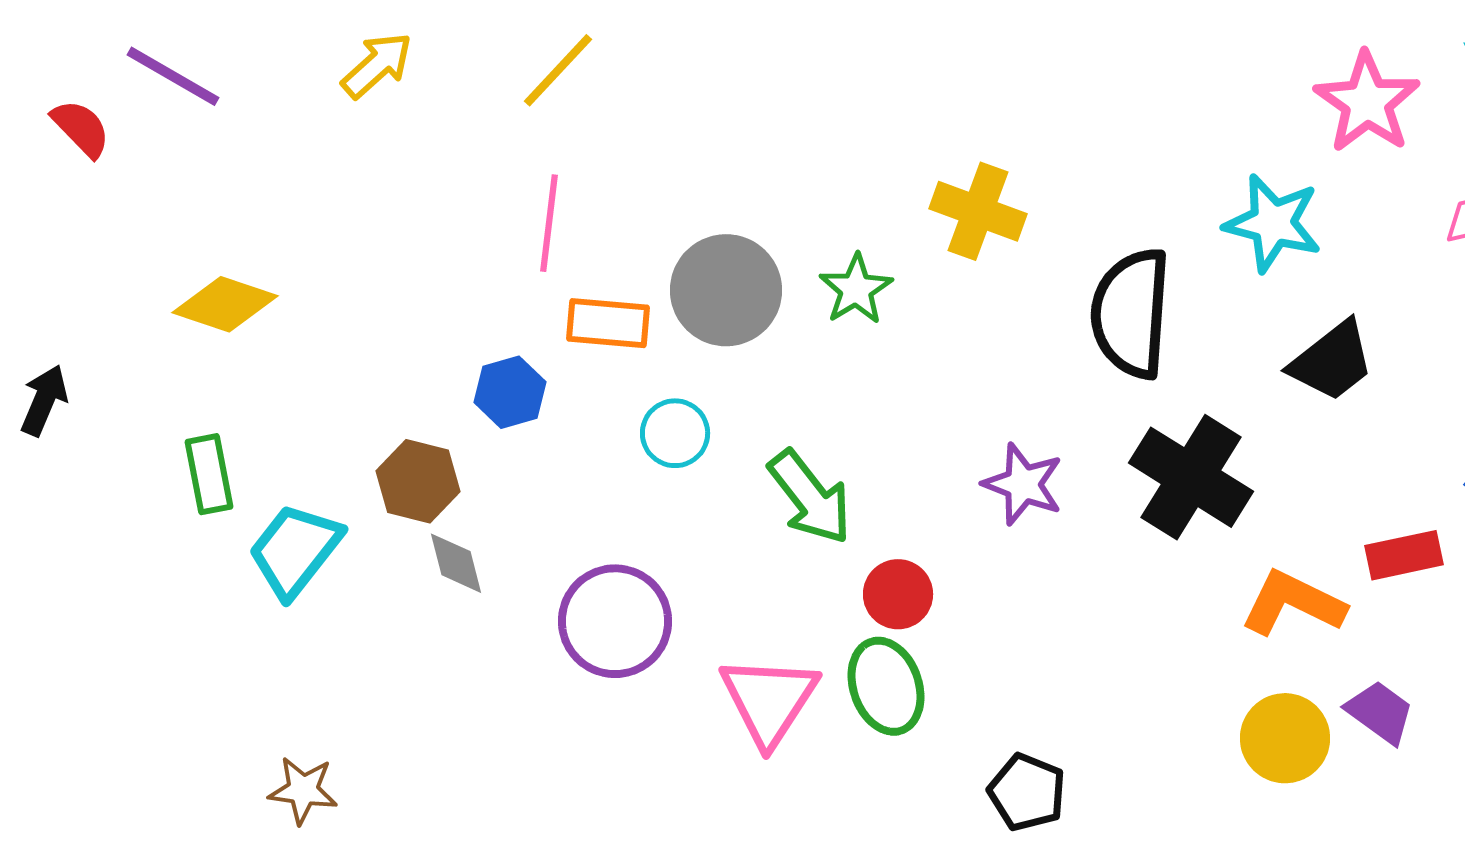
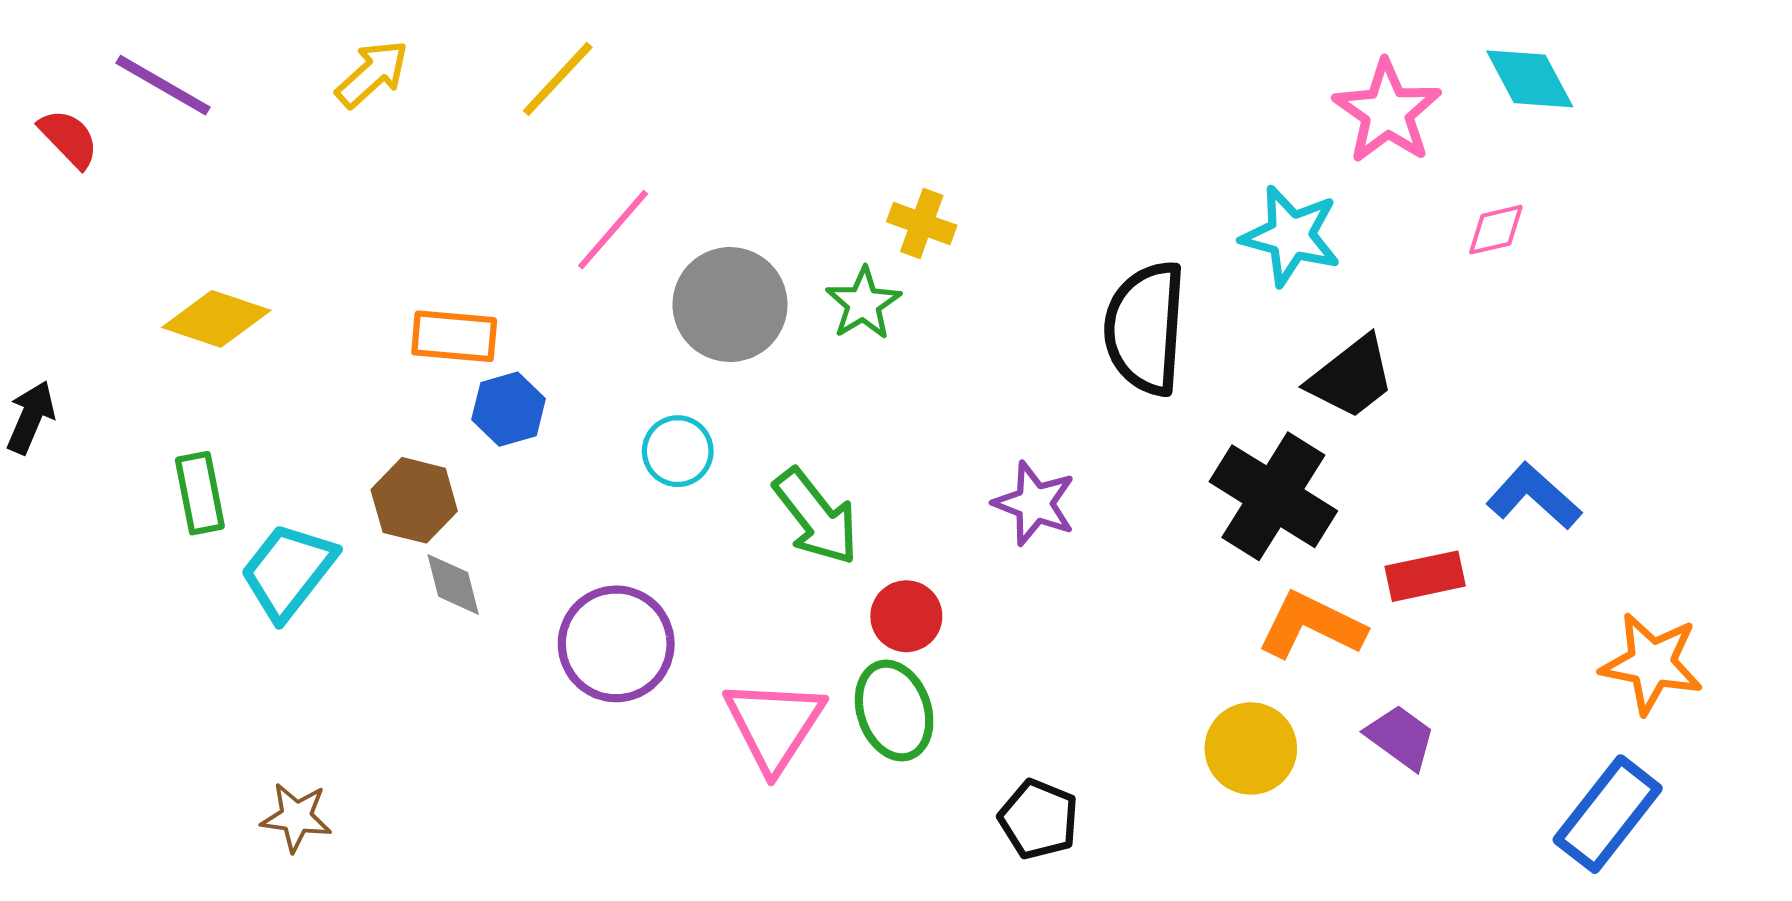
yellow cross: (978, 211) -> (922, 224), moved, size x0.7
pink line: (549, 223) -> (613, 230), moved, turned 34
orange rectangle: (608, 323) -> (454, 336), moved
black cross: (1191, 477) -> (1273, 496), moved
yellow circle: (1285, 738) -> (1251, 748), moved

